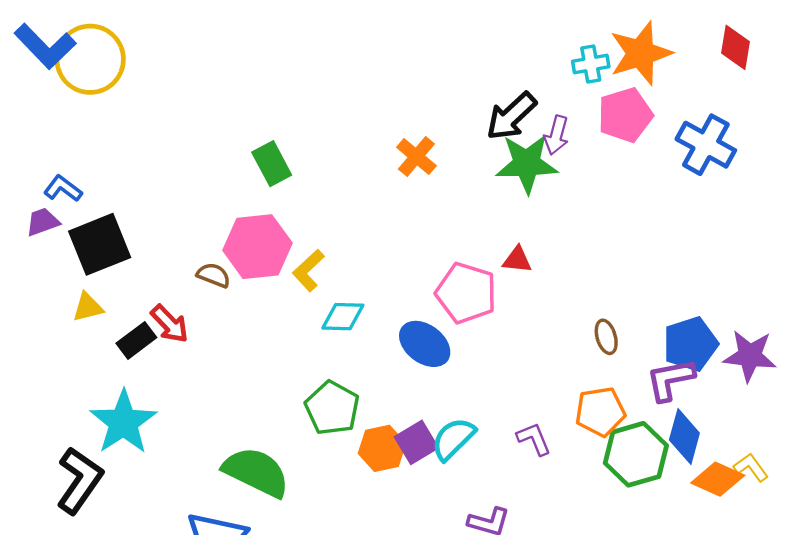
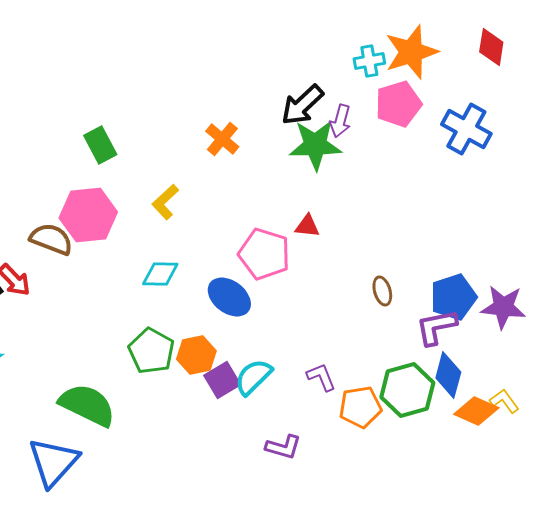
yellow L-shape: (308, 270) -> (165, 202), moved
brown semicircle: (214, 275) -> (51, 239), size x1.5
orange pentagon: (600, 412) -> (360, 407), moved
orange hexagon: (382, 448) -> (196, 355), moved

